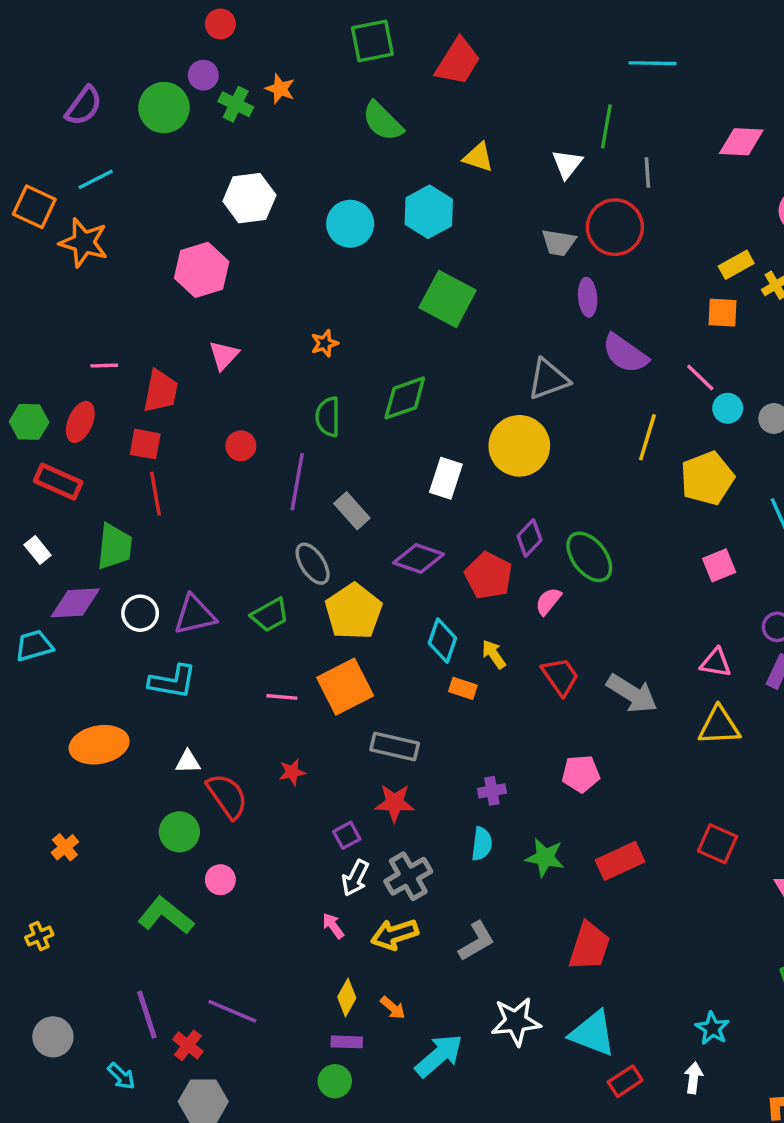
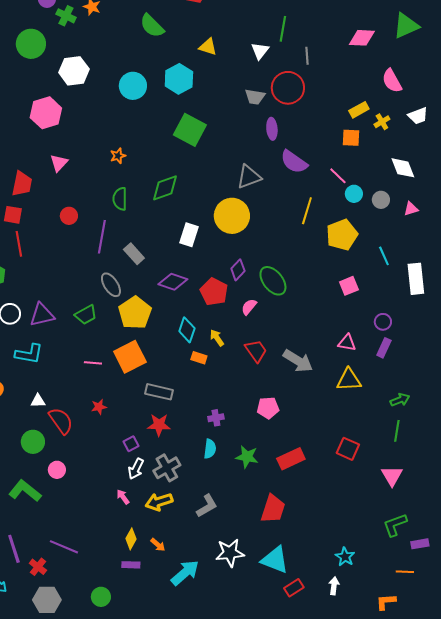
green circle: (164, 108) -> (31, 44), moved
green circle: (335, 1081) -> (101, 597), moved

